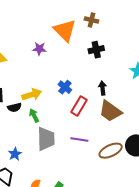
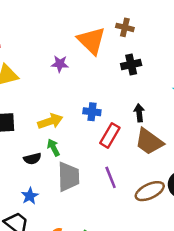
blue cross: (65, 87) -> (92, 112), turned -32
black semicircle: (14, 107) -> (32, 159), moved
purple line: (79, 139) -> (111, 177), turned 60

